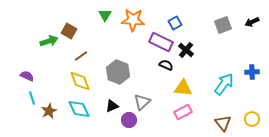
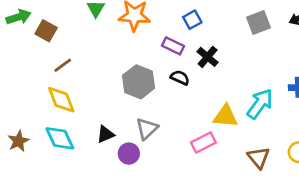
green arrow: (49, 41) -> (18, 17), moved
purple rectangle: (161, 42) -> (173, 46), size x0.7
gray hexagon: (118, 72) -> (139, 82), moved
yellow triangle: (183, 88) -> (225, 116), moved

